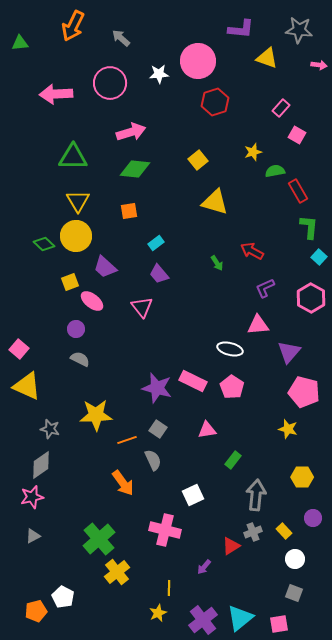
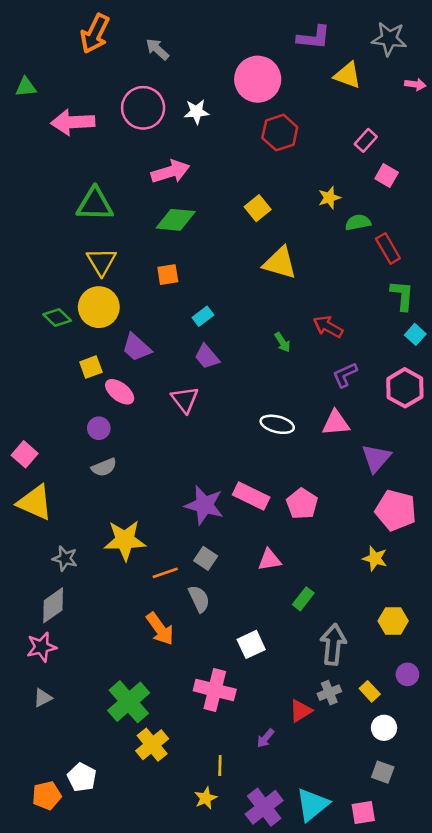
green triangle: (20, 43) -> (26, 87), moved
white star: (159, 74) -> (196, 112), moved
white ellipse: (230, 349) -> (277, 424), moved
gray semicircle: (80, 359) -> (104, 467), turned 132

